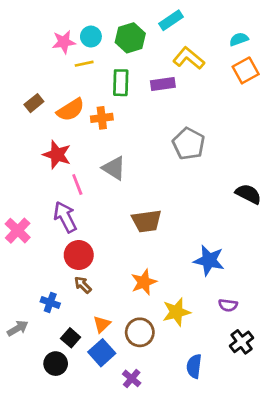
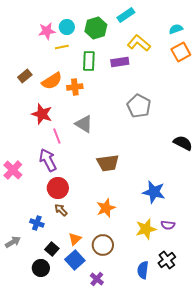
yellow star: (176, 312) -> (146, 229), moved
black cross: (242, 342) -> (167, 260), moved

